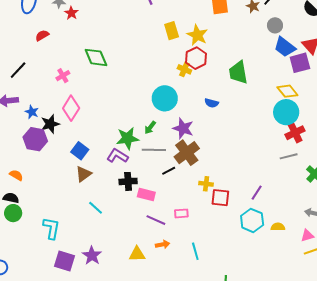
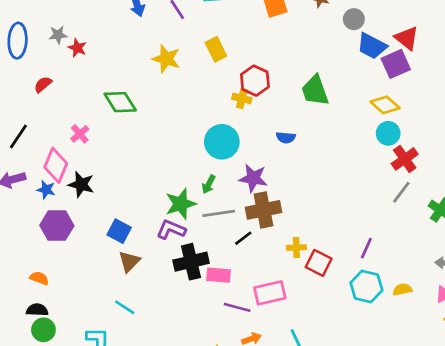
yellow star: (197, 35) -> (166, 59), moved
pink diamond: (71, 108) -> (56, 165), moved
cyan circle: (286, 112) -> (388, 133), size x0.7
black star: (50, 124) -> (81, 184), moved, turned -30
brown cross: (187, 153) -> (264, 210), turned 35
gray line: (289, 156) -> (401, 192), turned -30
black cross: (128, 181) -> (191, 262), size x1.4
red square: (220, 198) -> (319, 263), turned 30
cyan line: (96, 208) -> (125, 307), moved
pink rectangle: (181, 213) -> (270, 293), size x1.6

